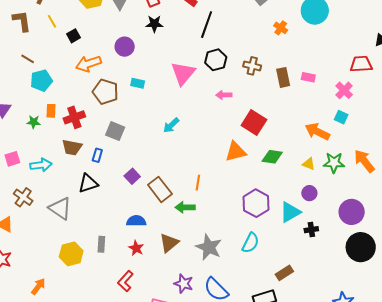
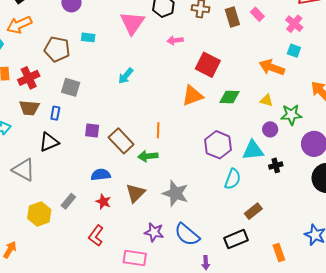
orange arrow: (88, 64) -> (19, 25), moved
pink rectangle: (308, 77) -> (257, 14), turned 40
green star: (334, 163) -> (291, 115), moved
purple square: (132, 176) -> (92, 131), turned -35
cyan triangle: (290, 212) -> (253, 150), turned 30
cyan semicircle: (250, 243) -> (233, 179), moved
gray rectangle: (101, 244) -> (68, 201), turned 42

